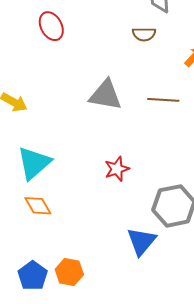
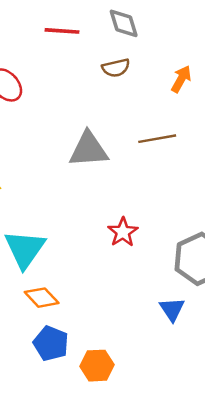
blue triangle: (141, 241) -> (172, 309), size x0.7
blue pentagon: (33, 276) -> (51, 343), moved

